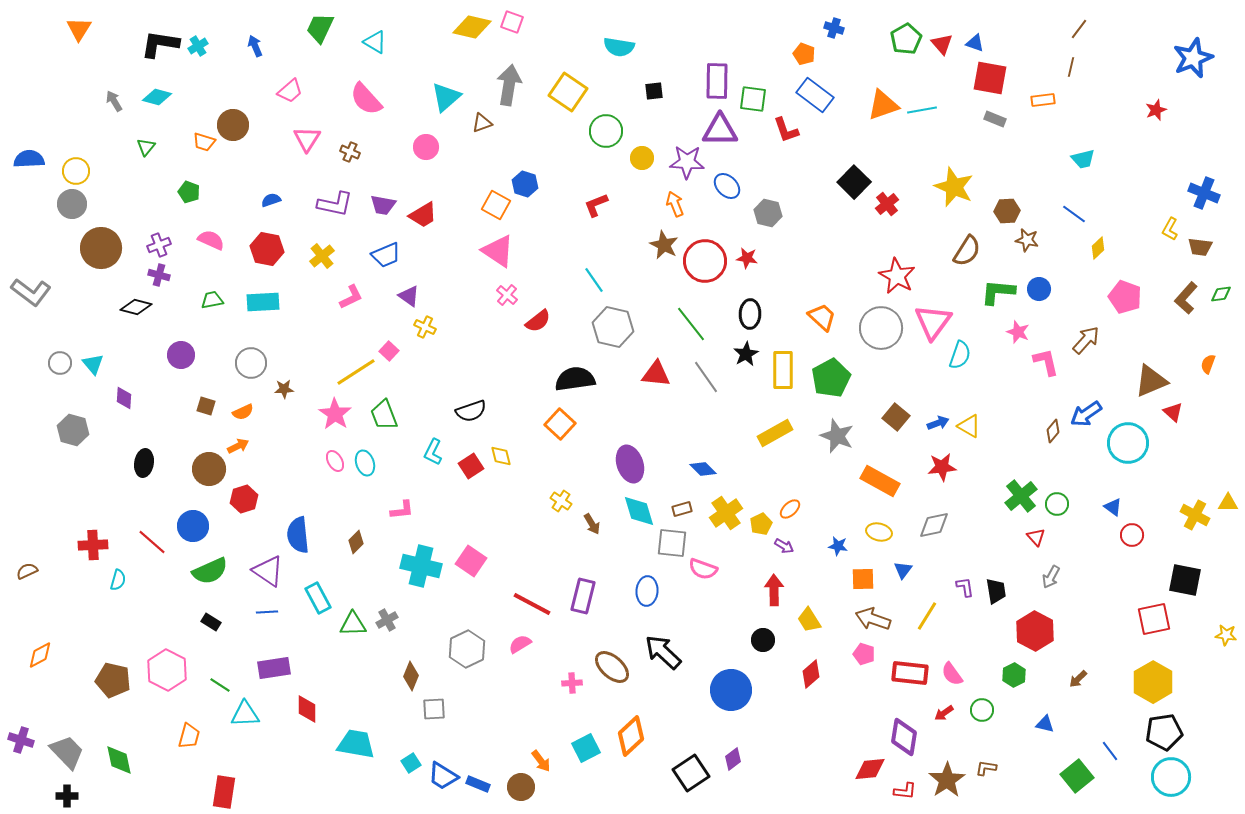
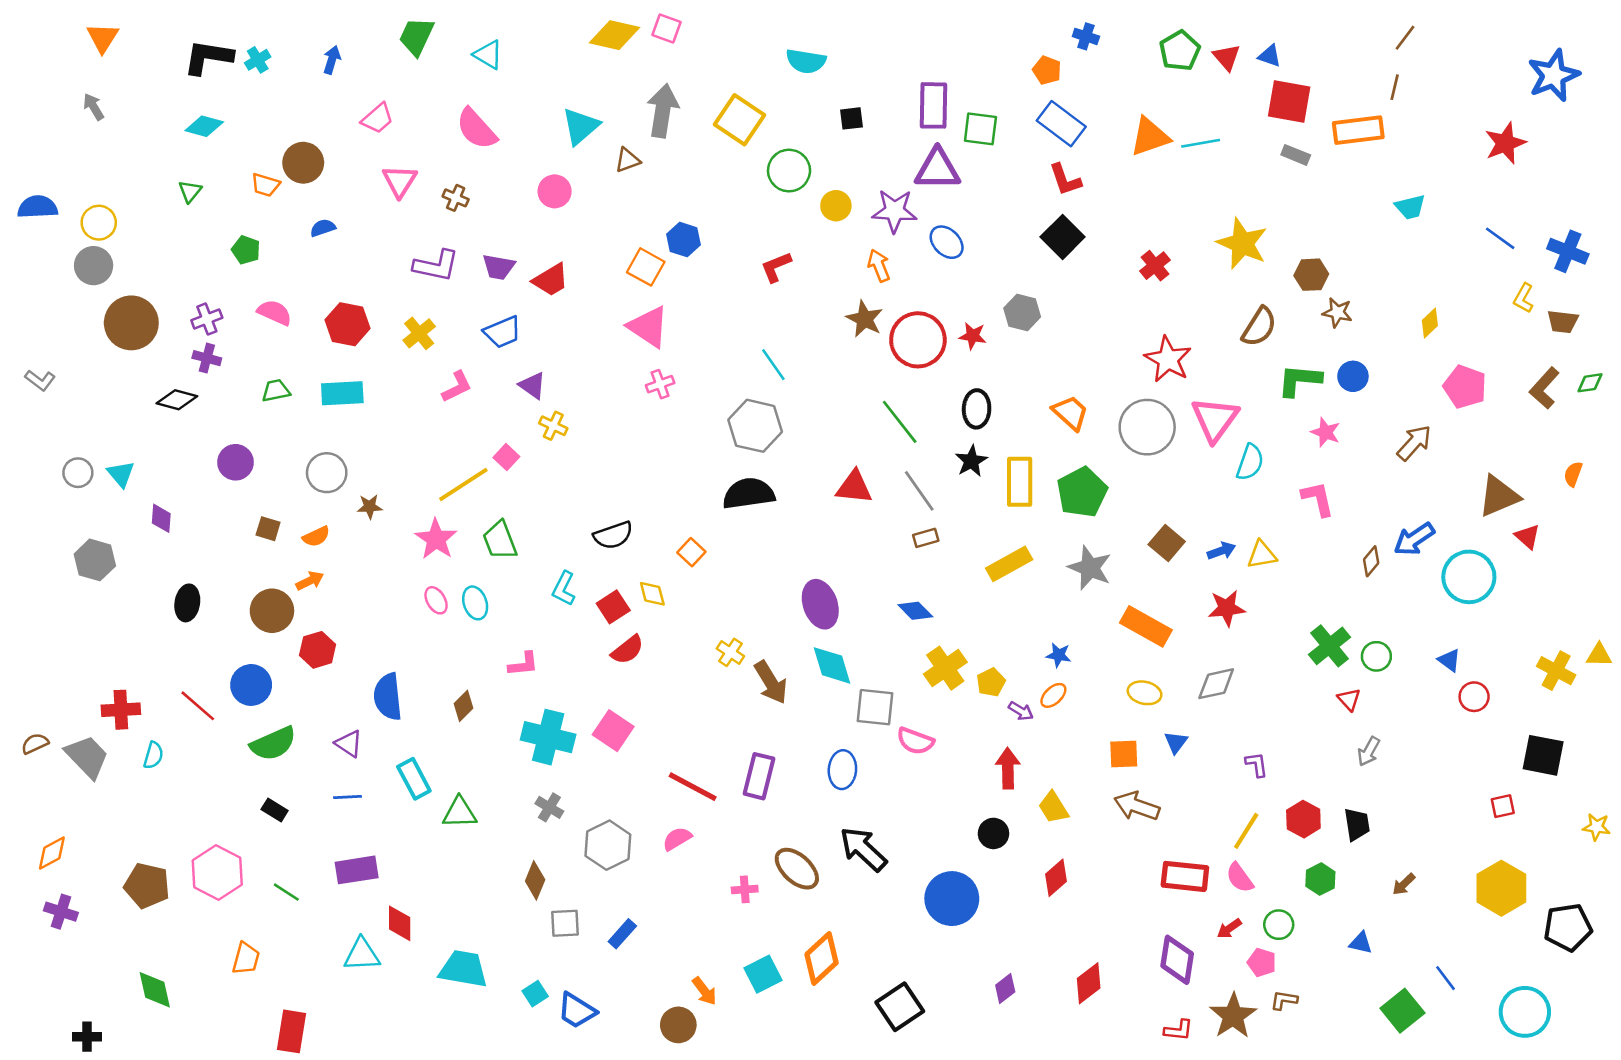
blue arrow: (255, 46) -> (332, 60), turned 40
orange rectangle: (1043, 100) -> (1358, 130), size x1.6
gray arrow: (114, 101) -> (94, 107), moved
red star: (1156, 110) -> (1505, 143), size x1.5
red L-shape: (786, 130) -> (1065, 180), moved
black square: (854, 182) -> (1063, 237), moved
blue semicircle: (271, 200) -> (323, 228), moved
gray hexagon: (768, 213) -> (1022, 312), moved
blue line: (1074, 214) -> (1500, 238), moved
gray L-shape: (31, 292) -> (40, 380), size x0.6
pink cross: (507, 295) -> (660, 384), turned 30
red semicircle: (538, 321) -> (628, 650), moved
gray hexagon: (613, 327) -> (755, 426), moved
pink L-shape: (1046, 362) -> (1318, 499), moved
orange square: (560, 424) -> (691, 552), moved, size x0.7
yellow triangle: (969, 426) -> (1262, 555), turned -40
brown rectangle: (682, 509) -> (926, 538), moved
orange ellipse: (790, 509) -> (1053, 695), moved
brown arrow: (592, 524) -> (771, 682), size x1.6
blue star: (838, 546) -> (1059, 655), moved
purple triangle: (268, 571) -> (349, 744), size x0.7
black trapezoid: (996, 591) -> (1357, 824), moved
yellow line: (927, 616) -> (1246, 831), moved
red square: (1154, 619) -> (1503, 806), size x0.6
gray cross: (387, 620) -> (549, 807), moved, turned -30
red hexagon: (1035, 631) -> (1303, 819), moved, size x0.7
pink pentagon: (864, 654) -> (1262, 962), moved
cyan triangle: (245, 714) -> (362, 955), moved
black pentagon: (1164, 732) -> (1568, 927), moved
purple cross: (21, 740) -> (61, 912), moved
gray trapezoid: (67, 752) -> (87, 757), moved
purple diamond: (733, 759) -> (1005, 988), moved
red diamond: (870, 769) -> (1089, 983), moved, turned -32
blue rectangle: (478, 784) -> (622, 934), moved, turned -70

